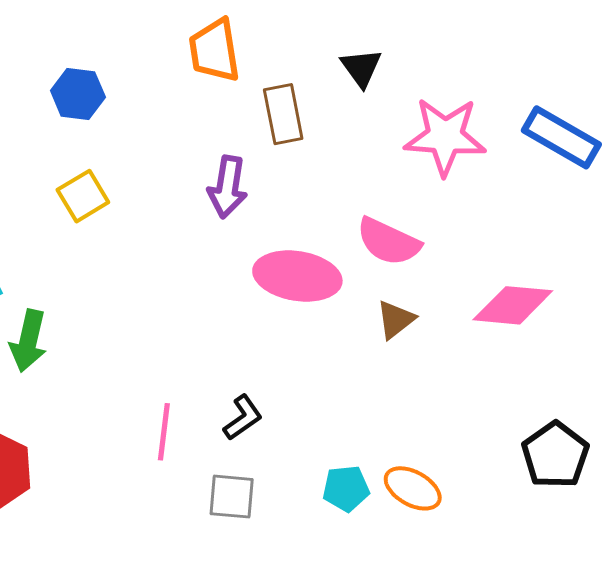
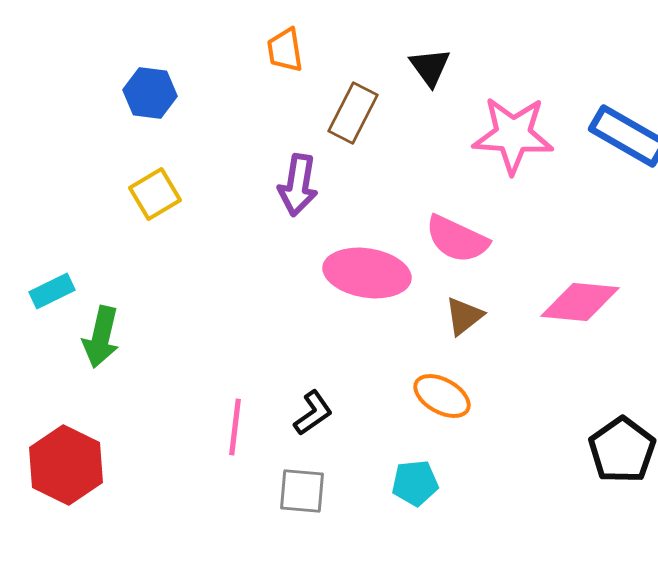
orange trapezoid: (214, 50) -> (285, 50), size x0.7
brown rectangle: (283, 114) -> (353, 113), turned 38
orange ellipse: (413, 488) -> (442, 396), moved

